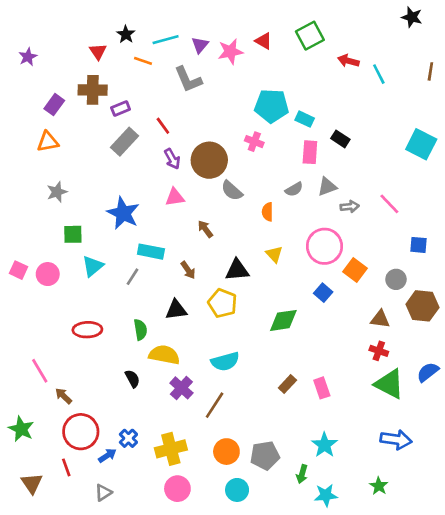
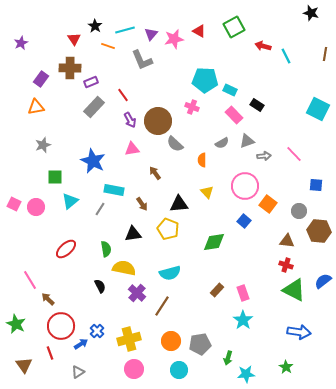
pink rectangle: (310, 152) -> (234, 115), turned -48
red ellipse: (87, 330) -> (66, 249), turned -40
cyan star: (324, 445) -> (243, 320), moved

